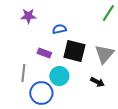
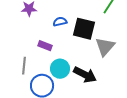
black square: (74, 51) -> (84, 29), moved
black arrow: (97, 82) -> (85, 75), moved, size x1.6

